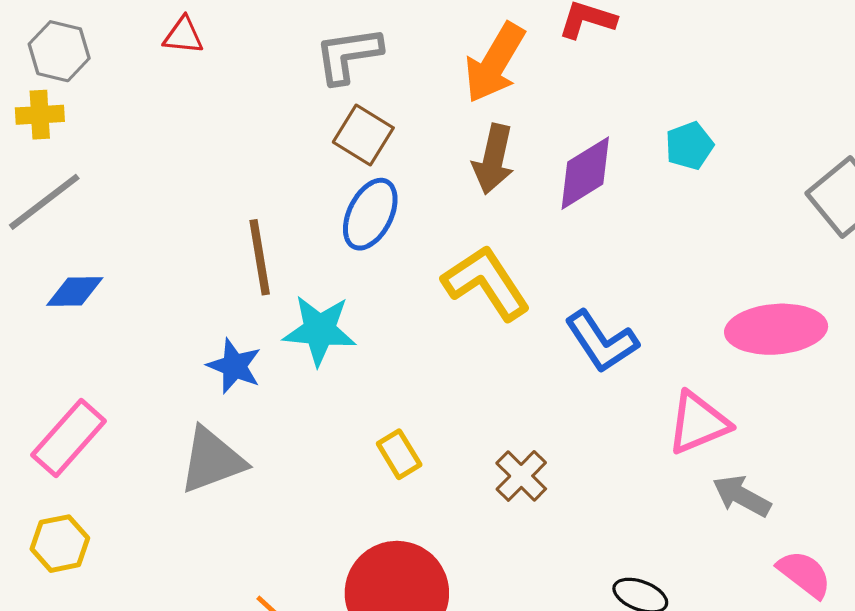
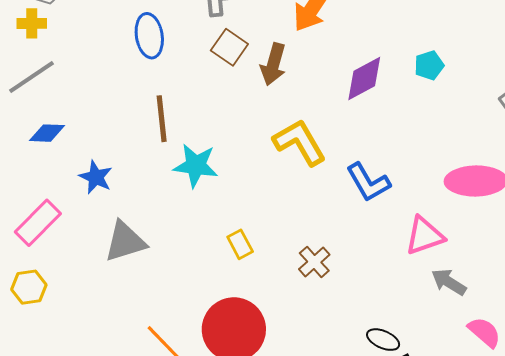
brown arrow: (493, 159) -> (273, 64), moved
blue ellipse: (370, 214) -> (149, 36), moved, turned -39
blue star: (234, 366) -> (96, 177), moved

